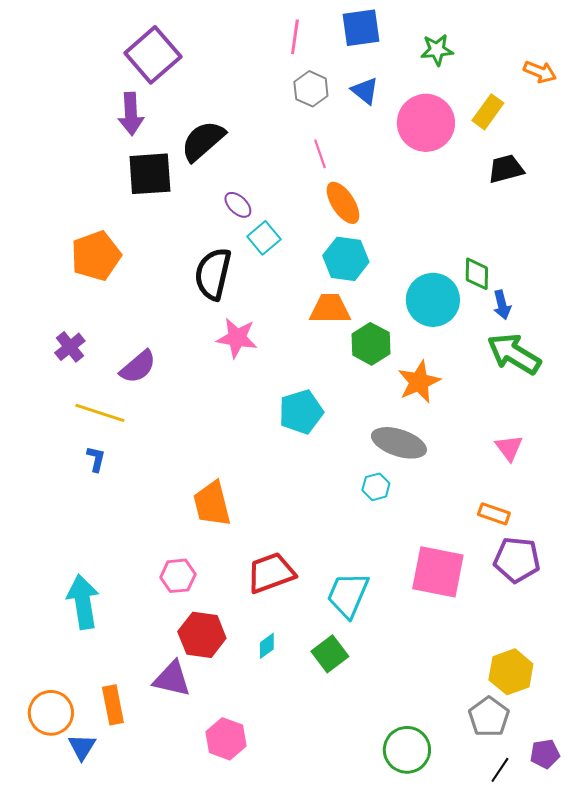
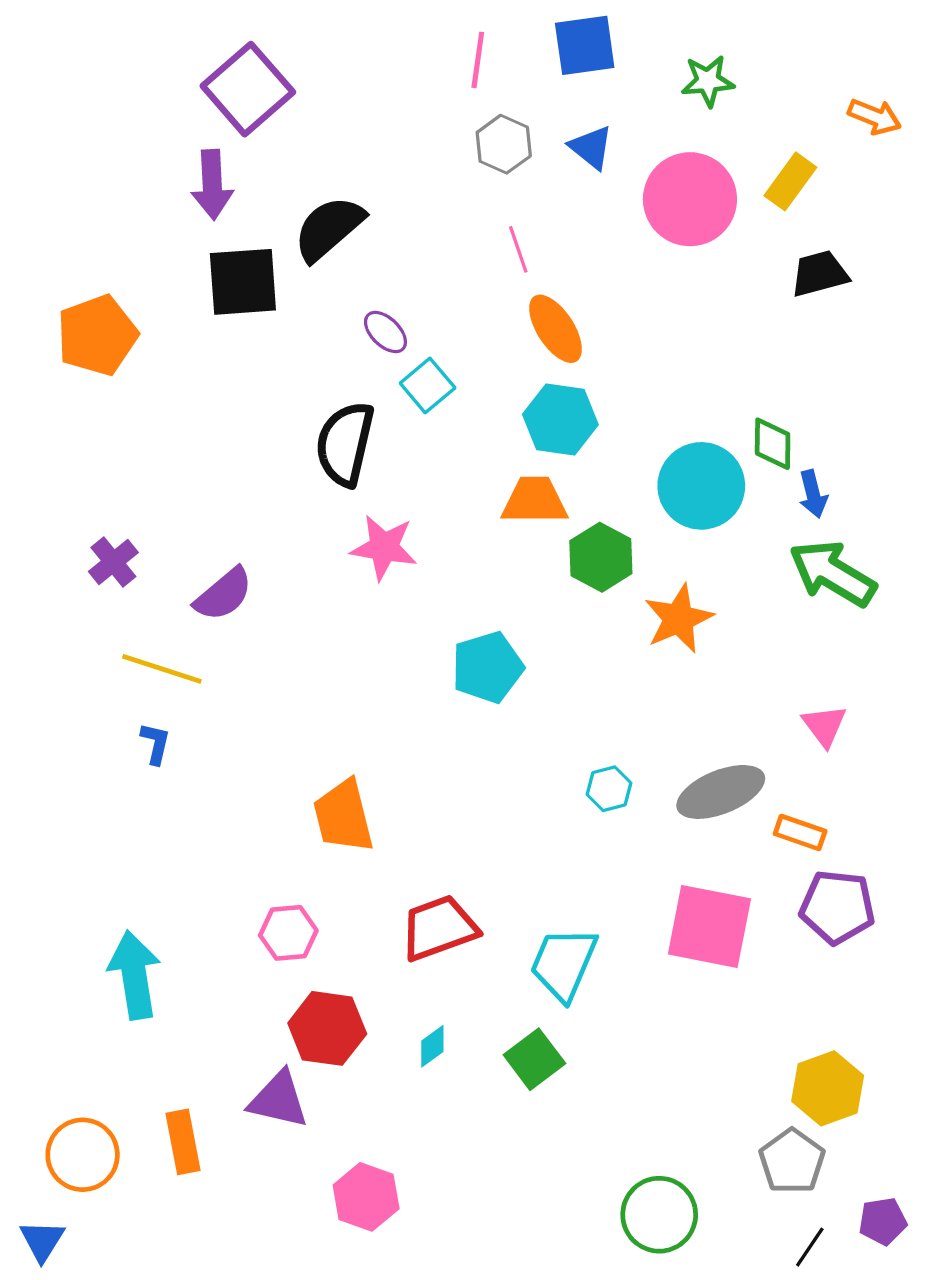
orange pentagon: (96, 256) -> (97, 335), moved
gray ellipse: (399, 443) -> (721, 792), moved, turned -40
blue triangle: (82, 747) -> (42, 1241), moved

